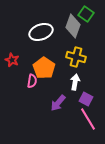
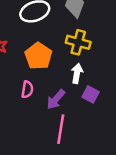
pink semicircle: (32, 81) -> (27, 89), moved
pink line: (88, 119) -> (61, 129), moved, turned 40

